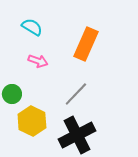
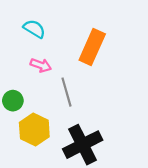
gray line: (76, 94) -> (66, 92), moved, turned -60

